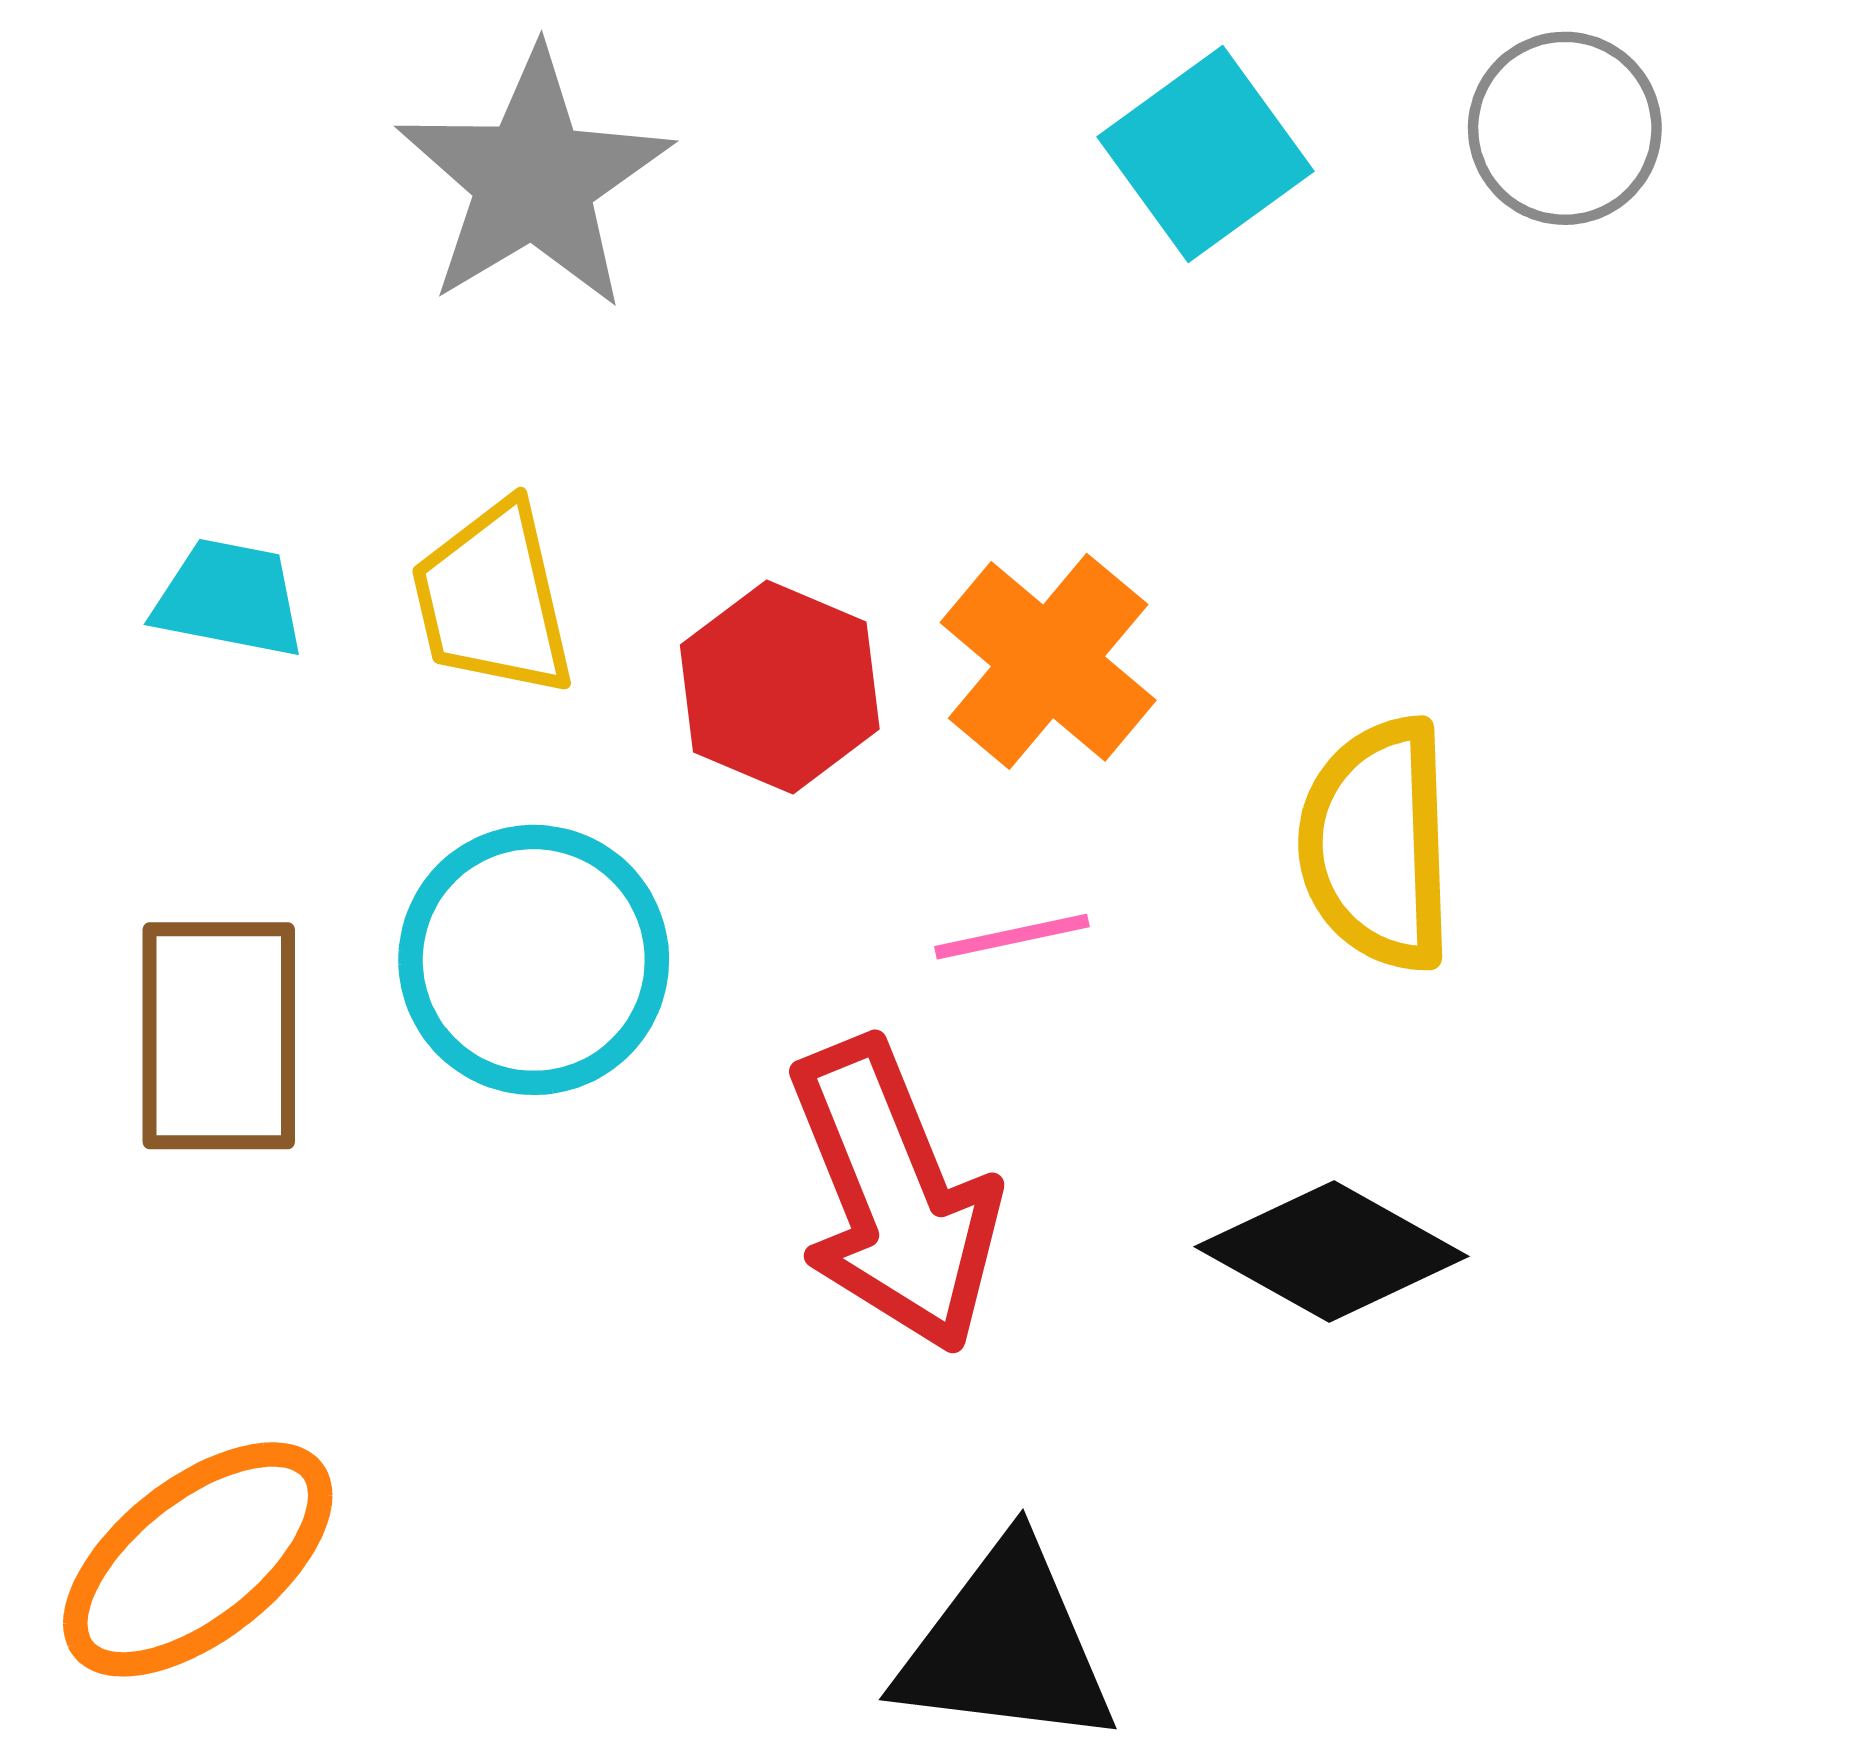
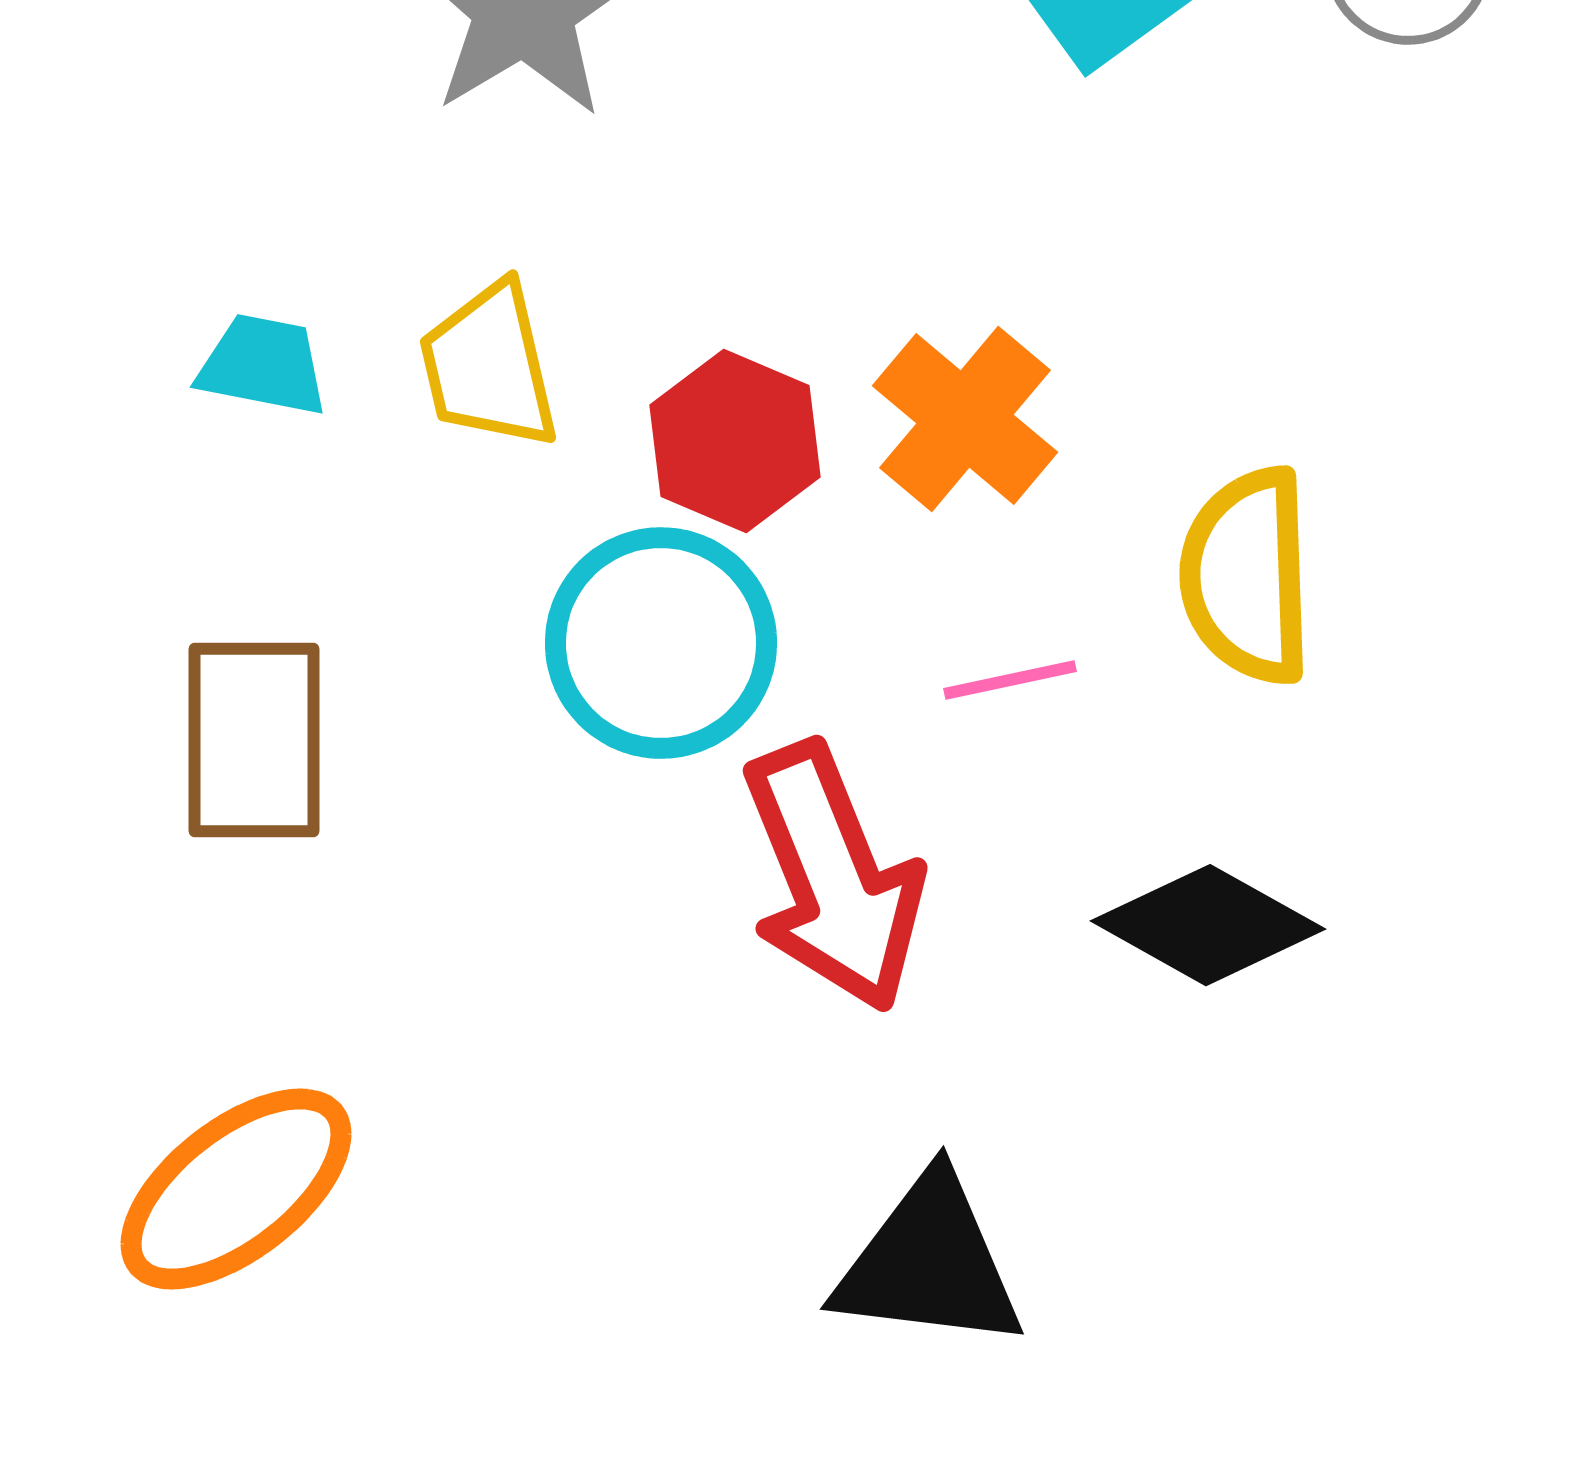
pink line: (1012, 937) -> (1010, 680), moved
cyan circle: (534, 960) -> (661, 643), moved

